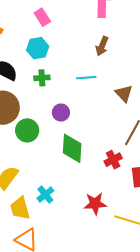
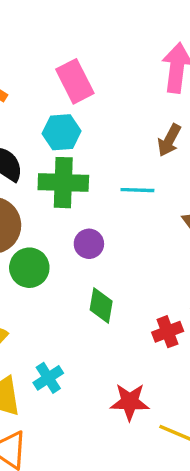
pink rectangle: (42, 17) -> (75, 81), size x1.4
green cross: (42, 78) -> (63, 183), size x1.8
green diamond: (72, 148) -> (101, 305), size x0.7

